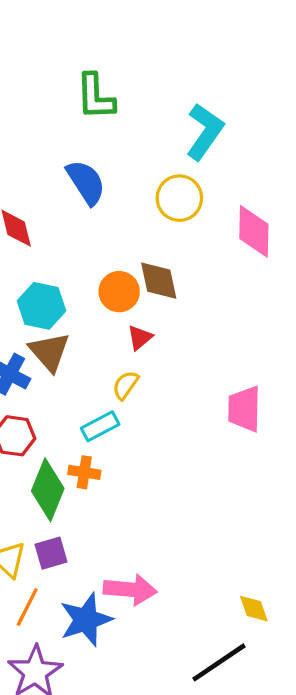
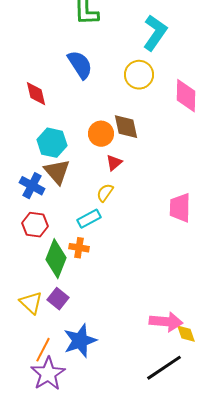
purple square: (51, 553) -> (58, 299), turned -35
pink arrow: (130, 590) -> (166, 322), moved
orange line: (27, 607) -> (43, 350), moved

